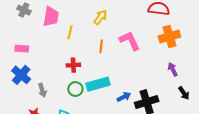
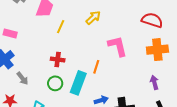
orange line: (101, 46) -> (96, 67), moved
cyan rectangle: (98, 84) -> (78, 83), turned -65
gray arrow: (42, 90) -> (22, 78), turned -32

